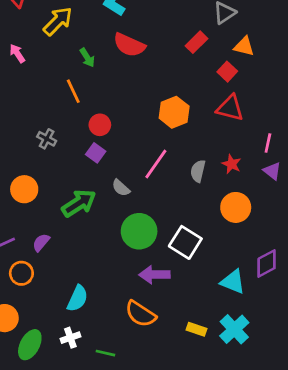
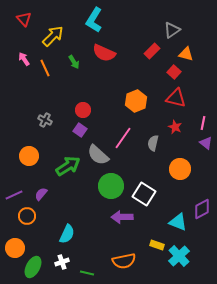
orange line: (73, 91) -> (45, 68), moved
red star: (232, 164) -> (175, 127), moved
gray semicircle: (121, 188) -> (98, 155), size x1.6
orange semicircle: (140, 314) -> (124, 261), moved, turned -45
yellow rectangle: (196, 329) -> (157, 245), moved

